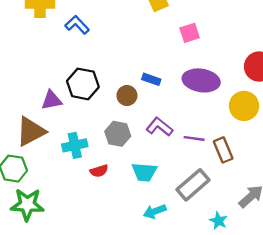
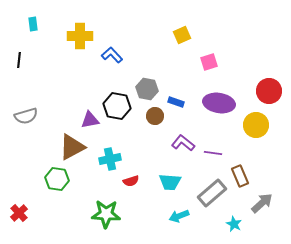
gray hexagon: (118, 134) -> (147, 89), moved
brown rectangle: (223, 150) -> (240, 176), moved
green star: (27, 204) -> (106, 214), moved

